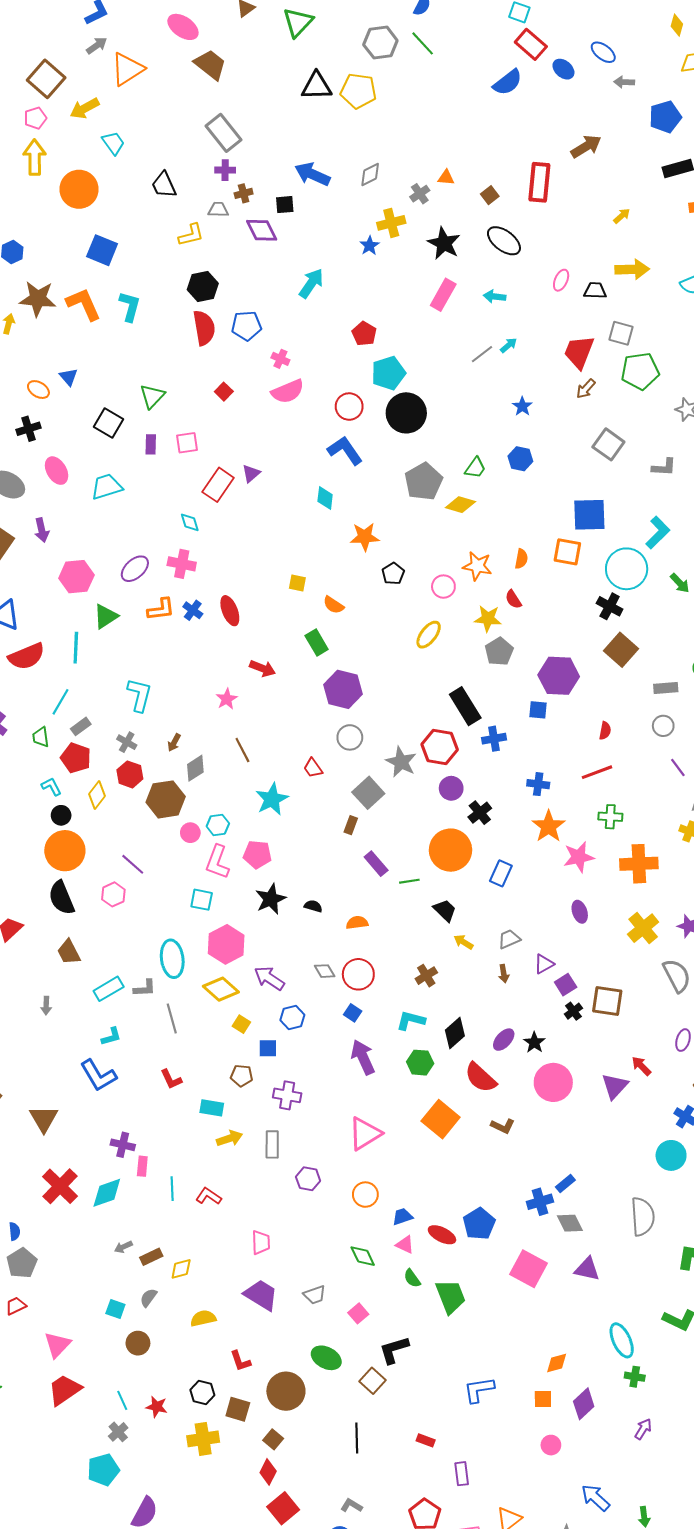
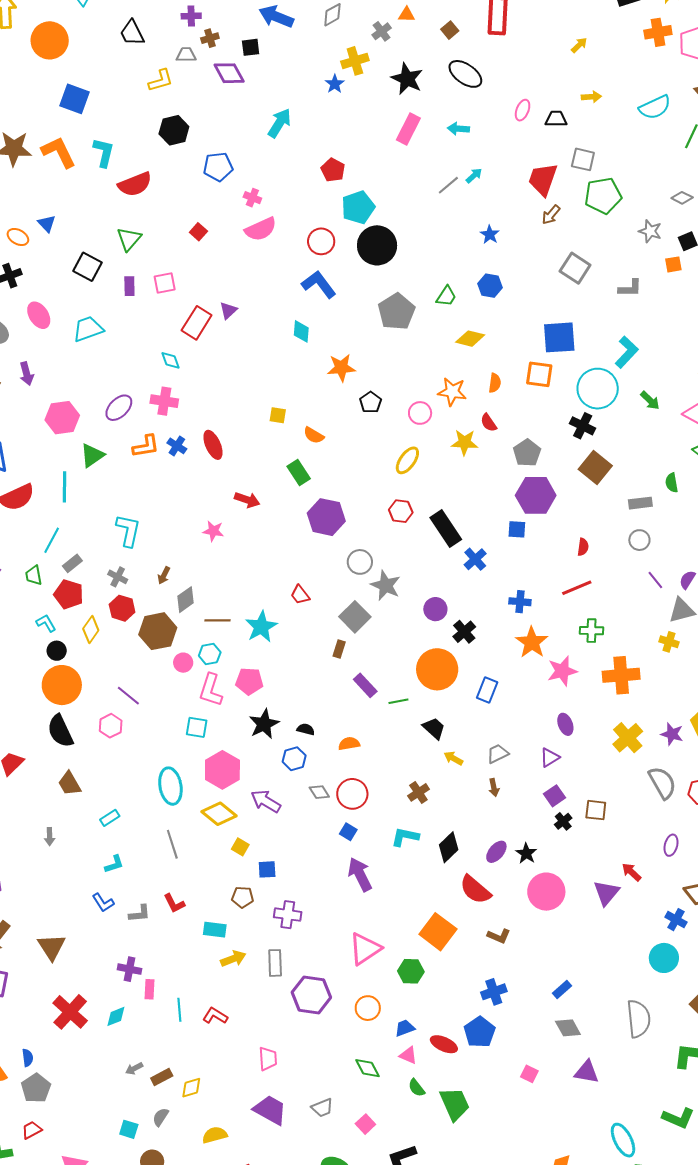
yellow arrow: (632, 269) -> (591, 97), size x0.6
red semicircle: (204, 328) -> (135, 184), moved, turned 80
yellow diamond: (460, 505) -> (470, 339), moved
gray pentagon: (499, 652) -> (527, 453), moved
pink star: (227, 699) -> (213, 531), turned -30
gray circle: (350, 737) -> (360, 562), moved
blue cross: (494, 739) -> (475, 559), turned -30
red hexagon: (440, 747) -> (401, 511), moved, size x0.7
brown line: (242, 750) -> (218, 620), moved, turned -60
purple triangle: (544, 964) -> (550, 758), moved
gray L-shape: (145, 988) -> (140, 914), moved
cyan rectangle: (109, 989) -> (110, 818), size x0.7
brown square: (607, 1001) -> (596, 810), size x0.7
blue hexagon: (292, 1018) -> (294, 759), moved
green hexagon: (420, 1063) -> (411, 971), moved
blue L-shape: (98, 1075) -> (103, 903), size x0.6
purple hexagon: (308, 1179) -> (311, 995), size x1.6
cyan diamond: (107, 1193) -> (116, 1016), size x0.7
blue cross: (540, 1202) -> (494, 992), moved
pink square: (528, 1269) -> (529, 1074), size x0.5

